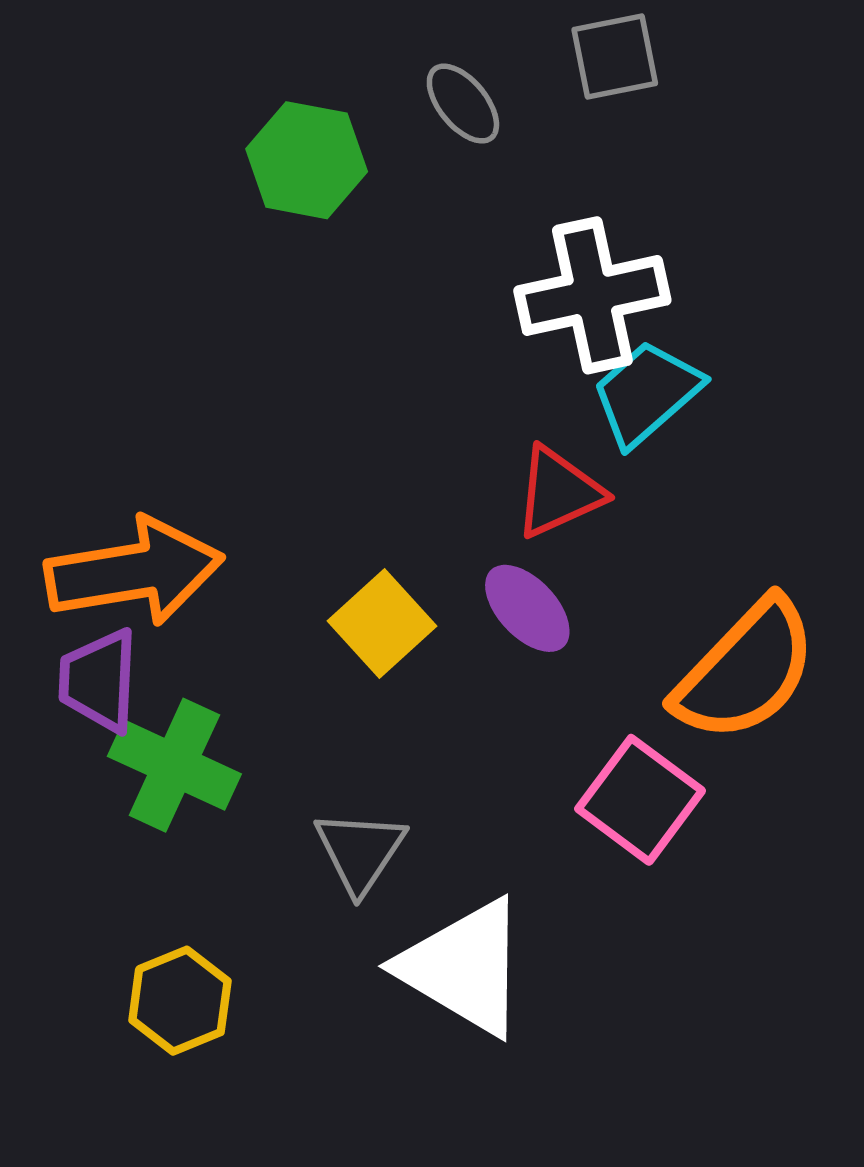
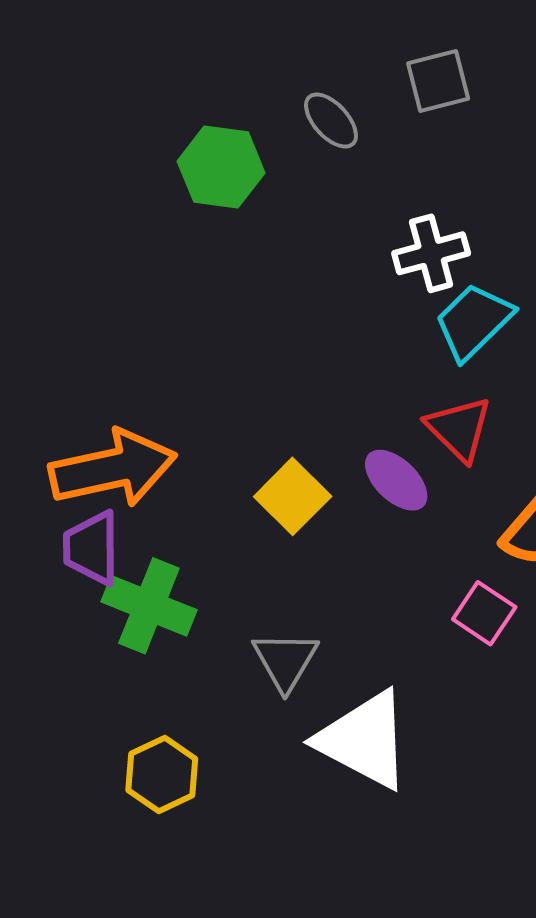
white cross: (592, 295) -> (431, 253), size x0.7
red triangle: (559, 492) -> (459, 429), moved, turned -48
pink square: (640, 800) -> (484, 613), size x0.7

